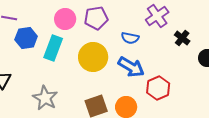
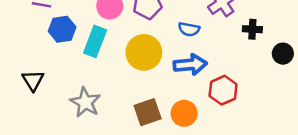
black cross: (182, 38) -> (252, 29), turned -35
blue arrow: (131, 67) -> (190, 65), turned -36

